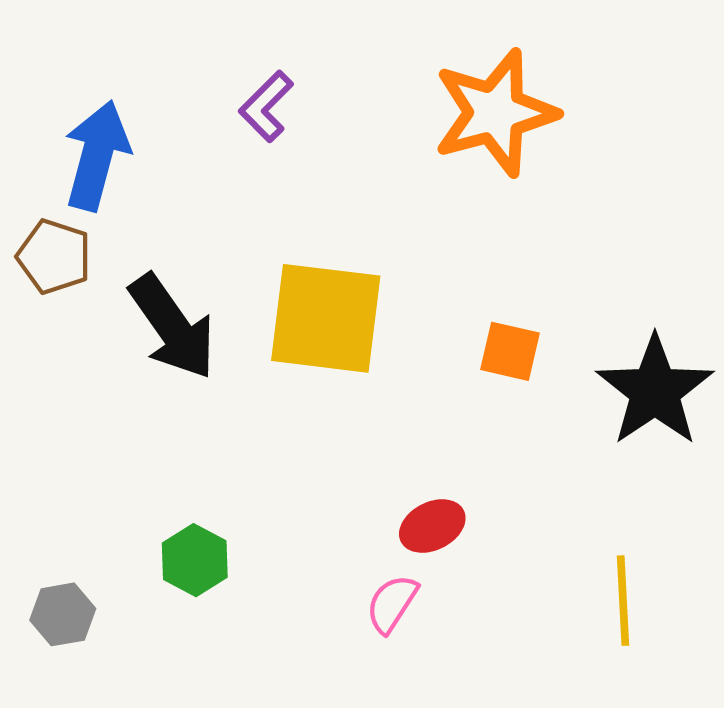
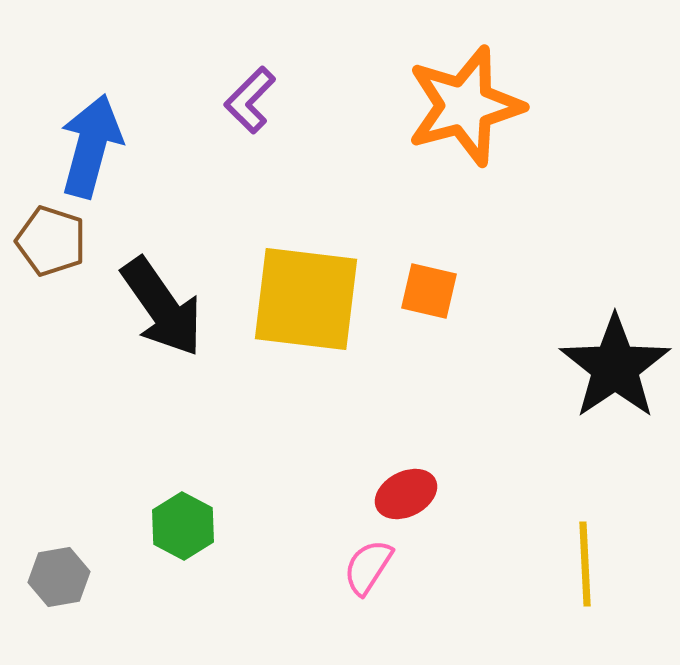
orange square: (510, 351) -> (429, 291), moved

